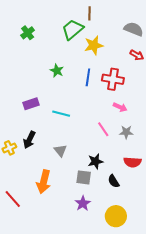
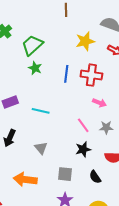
green trapezoid: (73, 29) -> (32, 45), moved
yellow star: (94, 45) -> (85, 41), moved
black star: (95, 161) -> (83, 149), moved
orange arrow: (44, 182) -> (25, 180), turned 85

